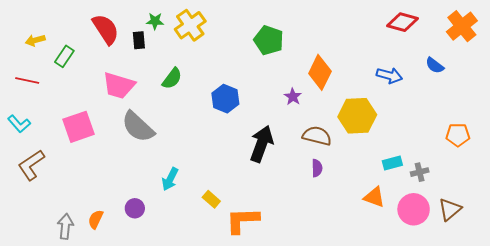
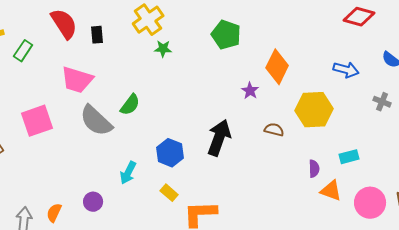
green star: (155, 21) -> (163, 49), moved
green semicircle: (172, 78) -> (130, 105), moved
blue hexagon: (225, 99) -> (170, 153), moved
brown semicircle: (317, 136) -> (274, 130), size x0.7
purple semicircle: (317, 168) -> (314, 169), moved
gray cross: (420, 172) -> (382, 102), moved, turned 36

